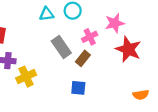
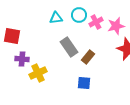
pink cross: (90, 37) -> (96, 22), moved

